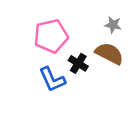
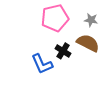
pink pentagon: (51, 36) -> (55, 18), moved

